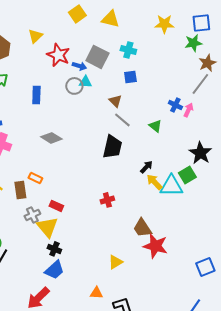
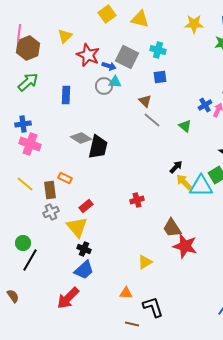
blue cross: (175, 105) -> (205, 105), turned 32
black trapezoid: (112, 147) -> (98, 147), moved
red rectangle: (56, 206) -> (86, 206), turned -64
gray cross: (32, 215) -> (51, 212), moved

